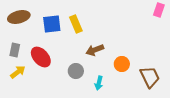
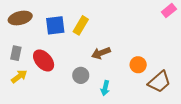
pink rectangle: (159, 10) -> (169, 11), turned 32
yellow rectangle: (76, 24) -> (81, 25), turned 54
orange circle: (122, 64) -> (138, 65), moved
brown trapezoid: (150, 77) -> (159, 82), turned 75

